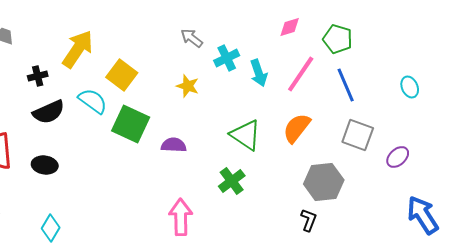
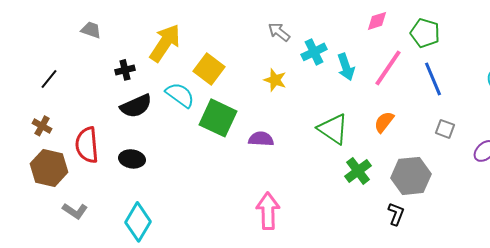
orange semicircle: (297, 128) -> (384, 122), size x0.7
gray square: (358, 135) -> (445, 129), size x0.6
green cross: (232, 181) -> (358, 171), moved
cyan diamond: (51, 228) -> (138, 222), size x1.4

